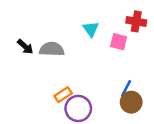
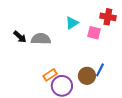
cyan triangle: (91, 29) -> (72, 23), turned 32
brown circle: (131, 102) -> (87, 76), moved

